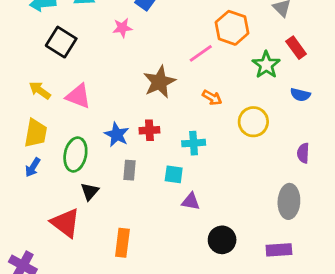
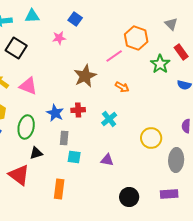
yellow circle: (253, 122) -> (151, 138), moved
cyan cross: (194, 143) -> (109, 119), turned -35
cyan square: (174, 174) -> (74, 157), moved
black triangle: (90, 191) -> (36, 153), turned 32
black circle: (222, 240) -> (129, 197), moved

